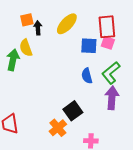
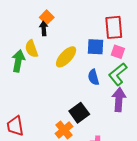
orange square: (27, 20) -> (47, 17), moved, turned -32
yellow ellipse: (67, 24) -> (66, 57), moved
pink square: (108, 43) -> (118, 52), moved

